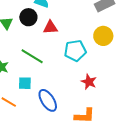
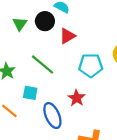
red triangle: (50, 27) -> (67, 36), turned -35
red star: (89, 82) -> (77, 98), moved

